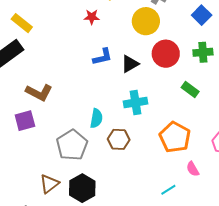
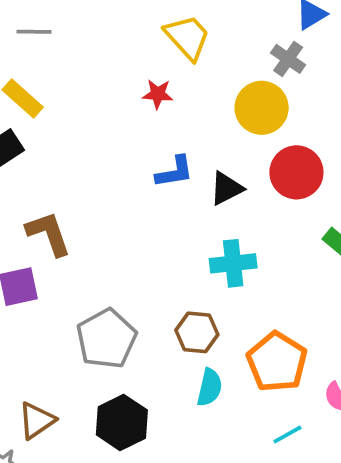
brown L-shape: (39, 92) -> (49, 234), turned -140
cyan semicircle: (96, 118) -> (210, 387), moved
orange pentagon: (175, 137) -> (277, 362), moved
brown triangle: (49, 184) -> (36, 421), moved

